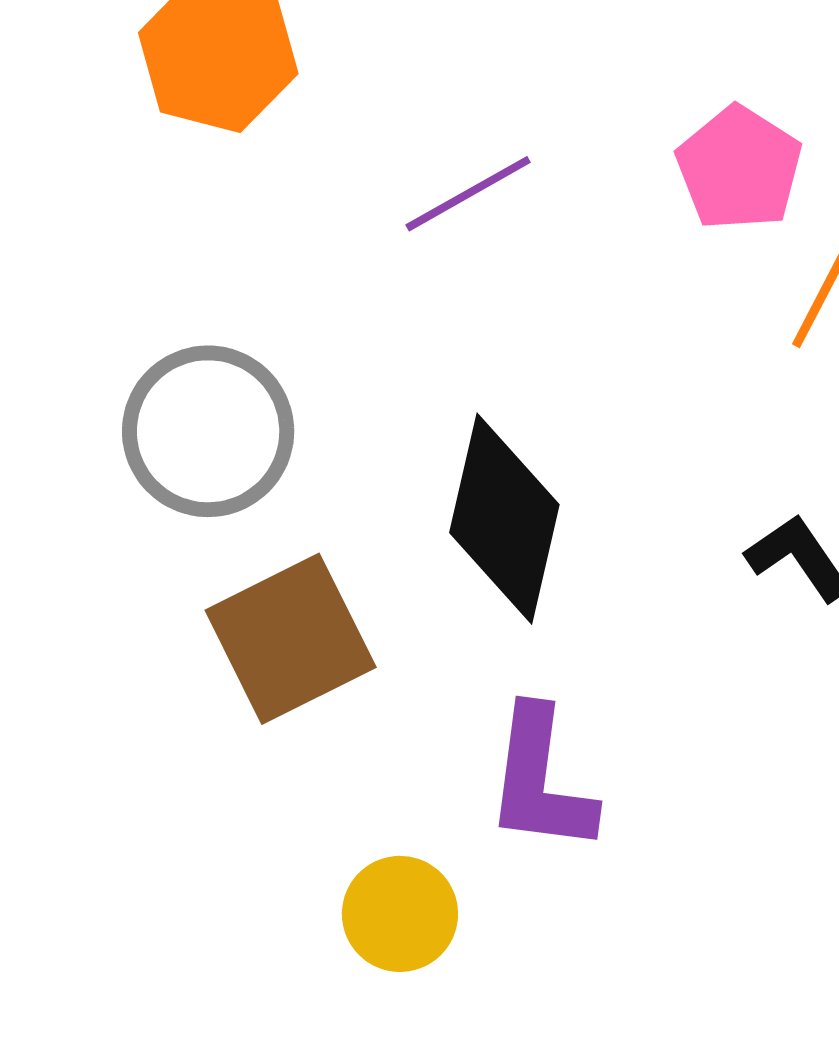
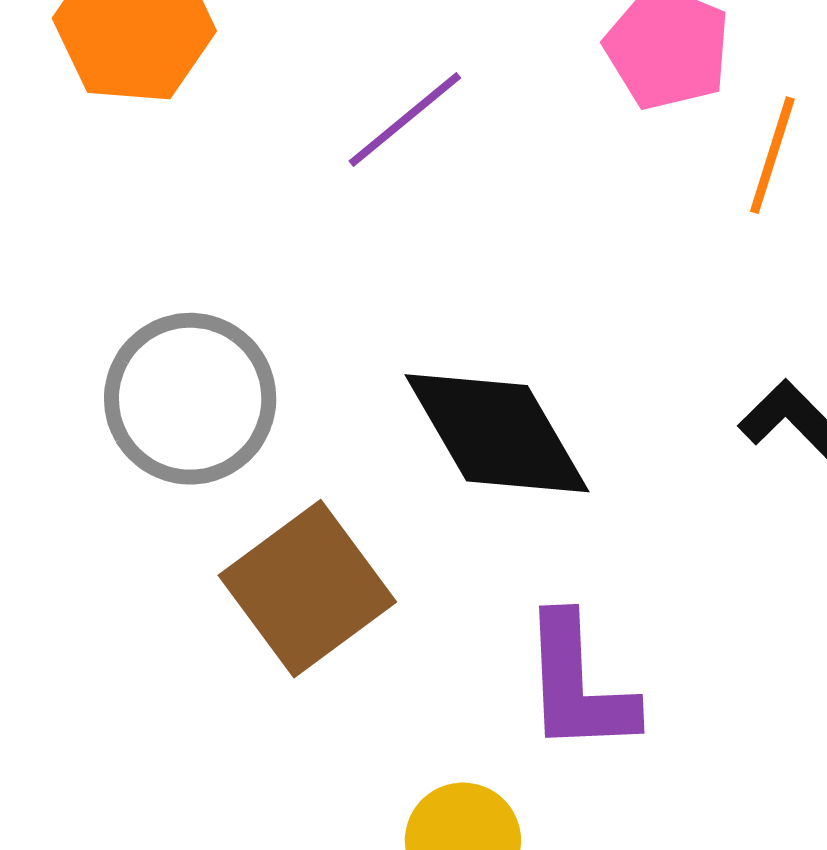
black diamond: (504, 519) -> (497, 433), turned -33

